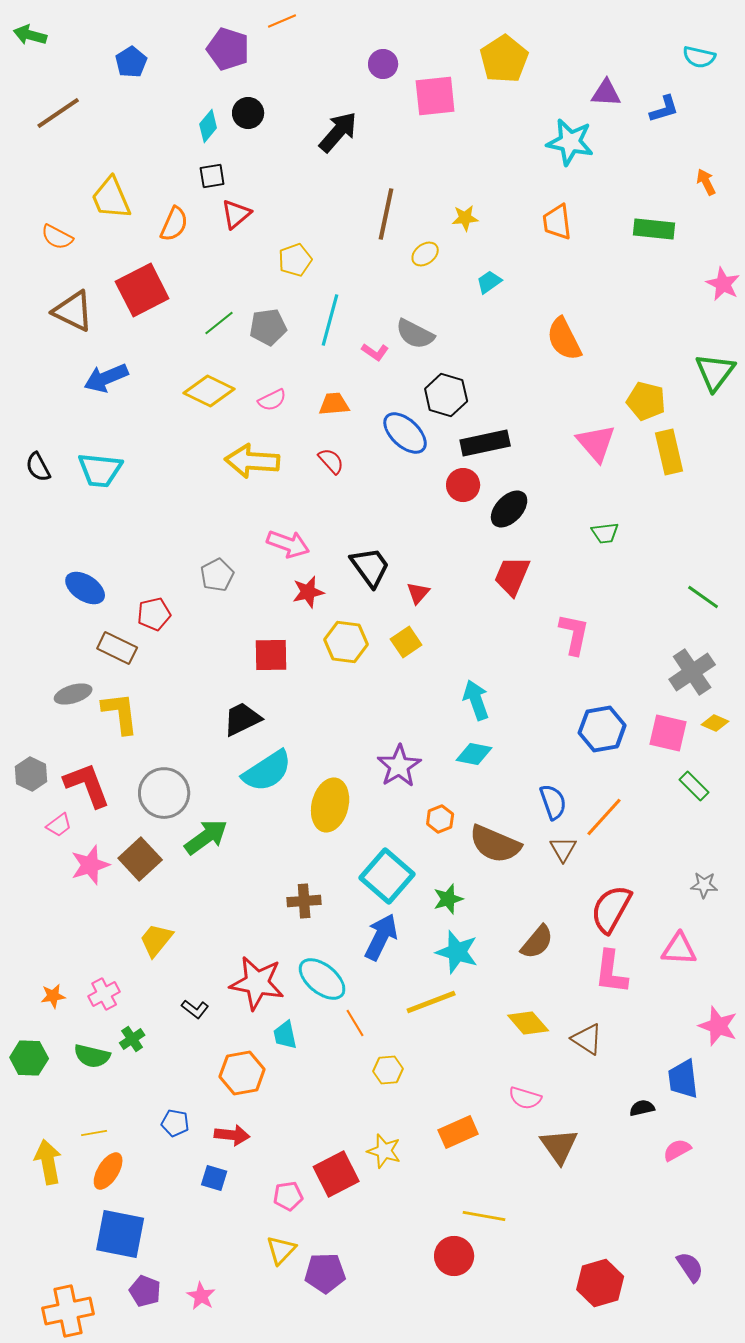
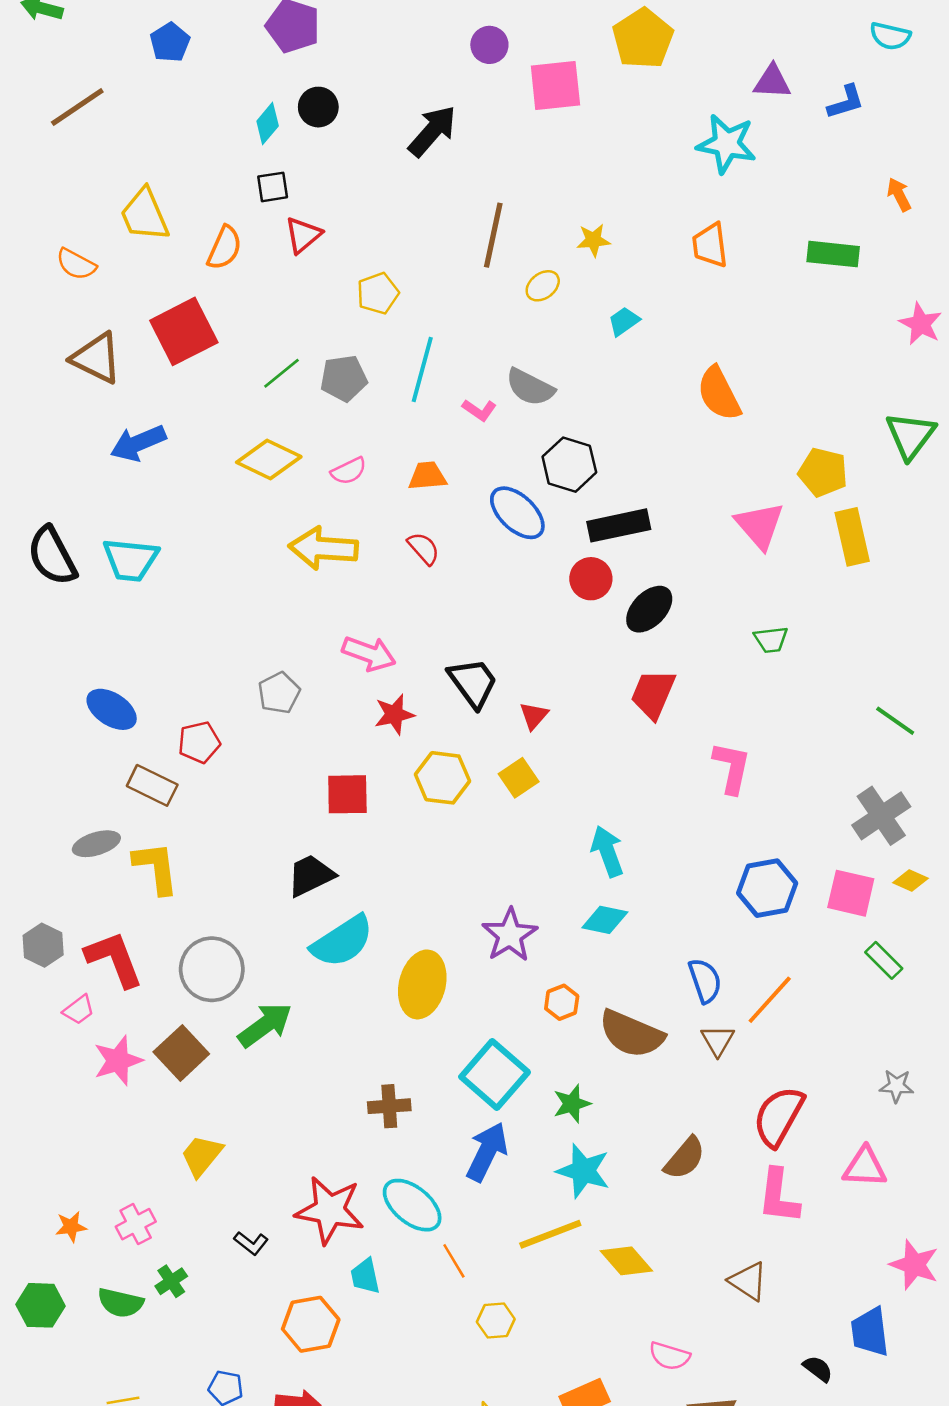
black semicircle: (38, 467) -> (52, 556), size x1.6
yellow diamond: (528, 1023) -> (626, 1261), moved
black semicircle: (642, 1108) -> (818, 1369), turned 50

